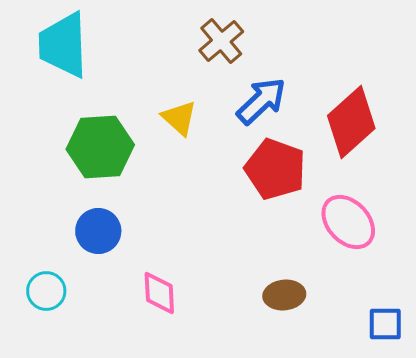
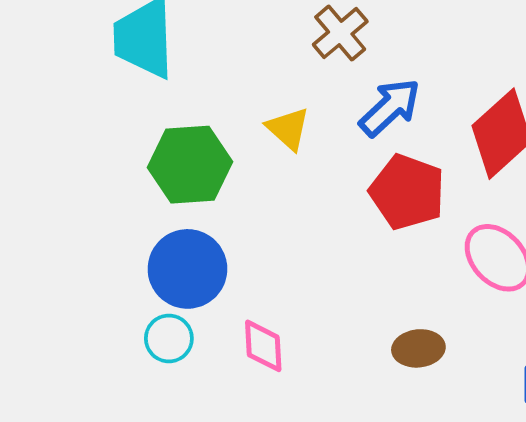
blue circle: (98, 231) -> (187, 269), size x1.4
cyan circle: (46, 291) -> (169, 338), moved

